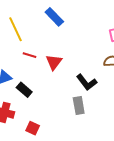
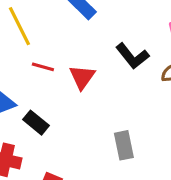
black L-shape: (87, 82) -> (132, 56), moved

